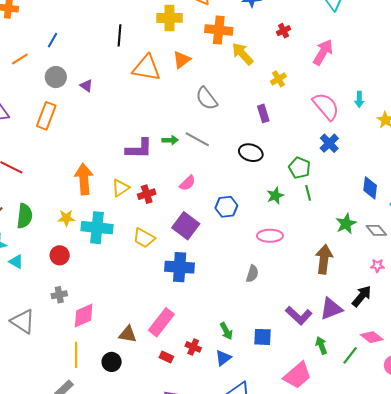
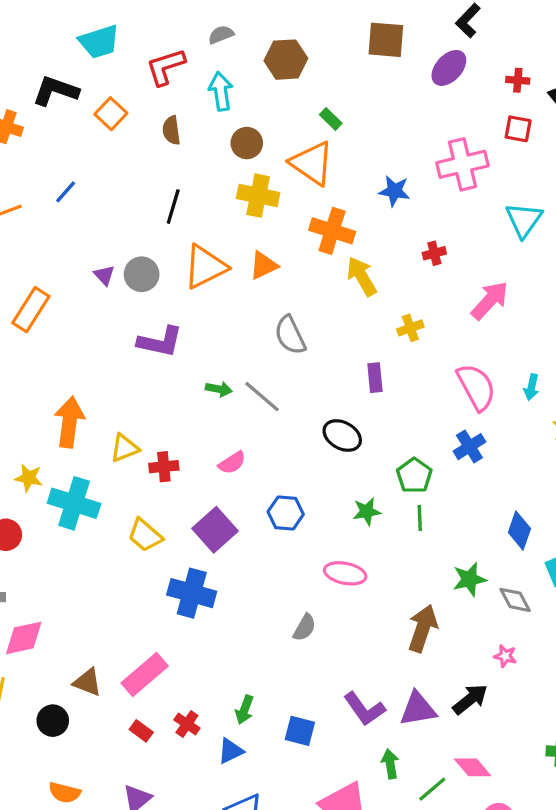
orange triangle: (146, 68) -> (205, 267), turned -48
gray circle: (56, 77) -> (142, 274), moved
purple L-shape: (139, 149) -> (160, 342), moved
green arrow: (226, 331) -> (244, 710), turned 36

